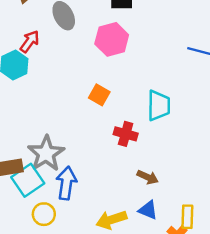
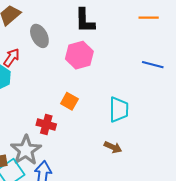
red cross: (126, 134) -> (46, 125), moved
brown arrow: (148, 177) -> (113, 147), moved

